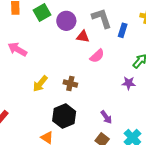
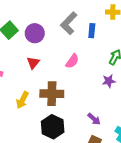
gray L-shape: (102, 18) -> (69, 23), turned -105
red triangle: (83, 36) -> (33, 63), moved, turned -48
brown cross: (70, 83) -> (52, 94), size x1.6

